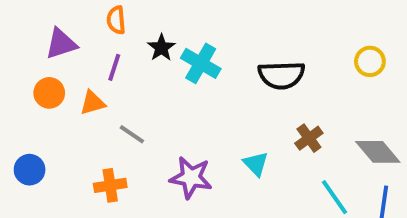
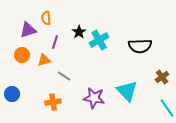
orange semicircle: (116, 20) -> (46, 18), moved
cyan cross: (201, 63) -> (99, 40), turned 30
brown cross: (309, 138) -> (162, 77), moved
cyan triangle: (256, 164) -> (127, 91), size x1.6

